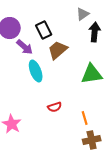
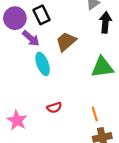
black rectangle: (44, 30) -> (42, 15), moved
red semicircle: (55, 107) -> (54, 108), moved

